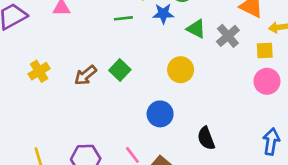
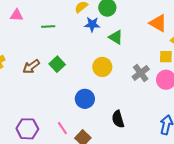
green line: (123, 18) -> (48, 27), moved
gray cross: (228, 36) -> (141, 73), moved

